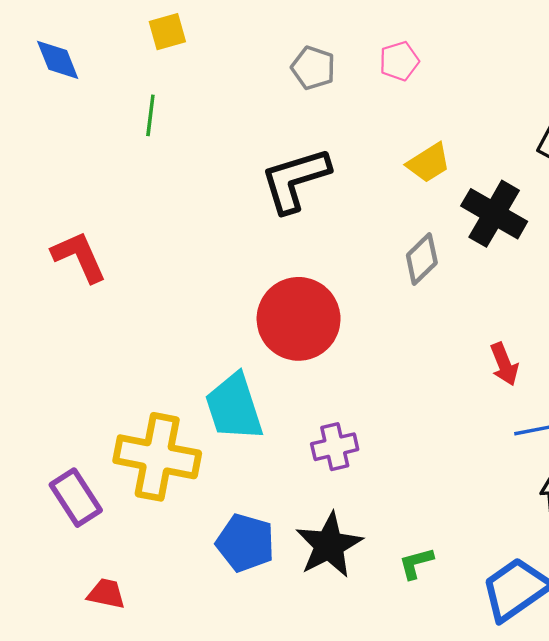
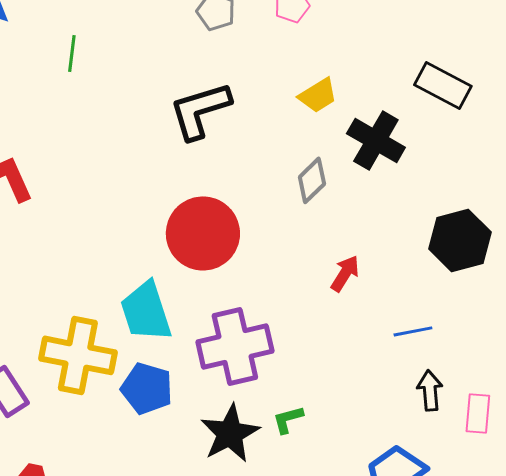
red arrow: (504, 364) -> (345, 273), moved, turned -126
purple cross: (335, 447) -> (235, 346), size x1.8
blue pentagon: (245, 543) -> (147, 388), moved
green L-shape: (416, 563) -> (288, 419), moved

